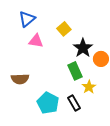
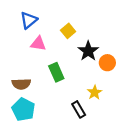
green rectangle: (75, 71) -> (56, 72), moved
cyan pentagon: (48, 103) -> (23, 109), moved

